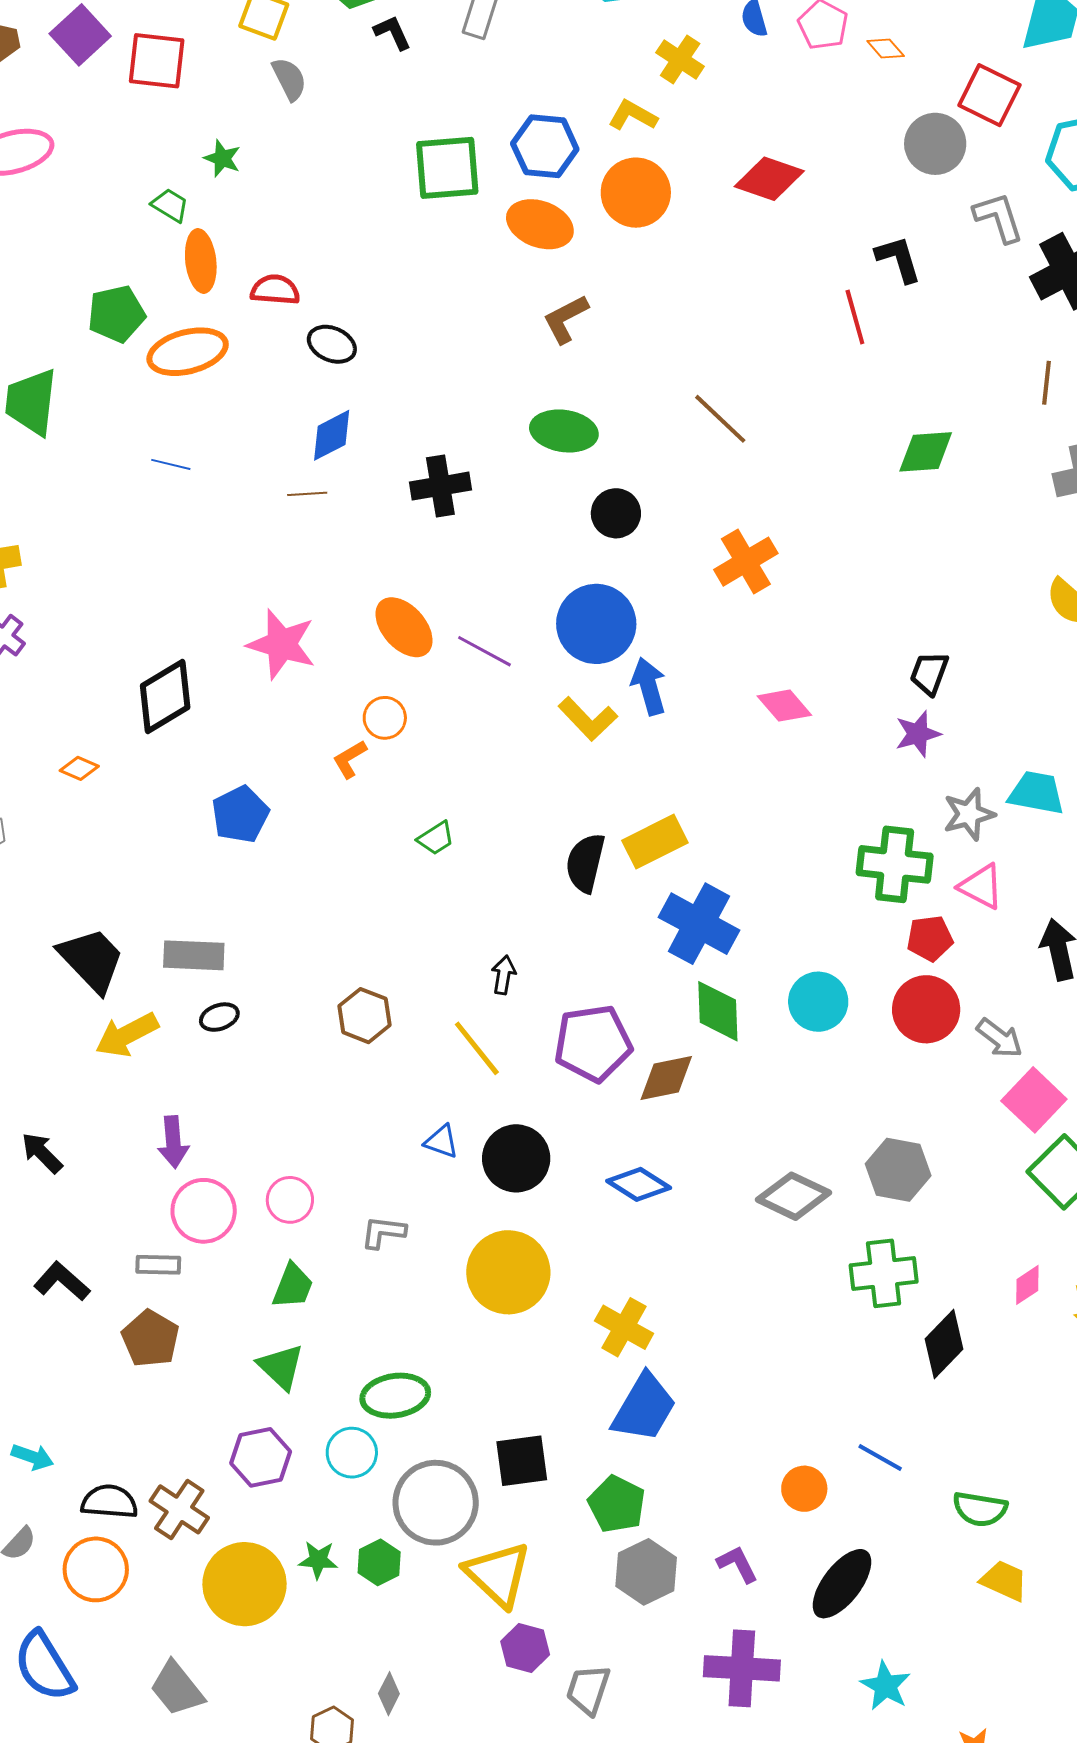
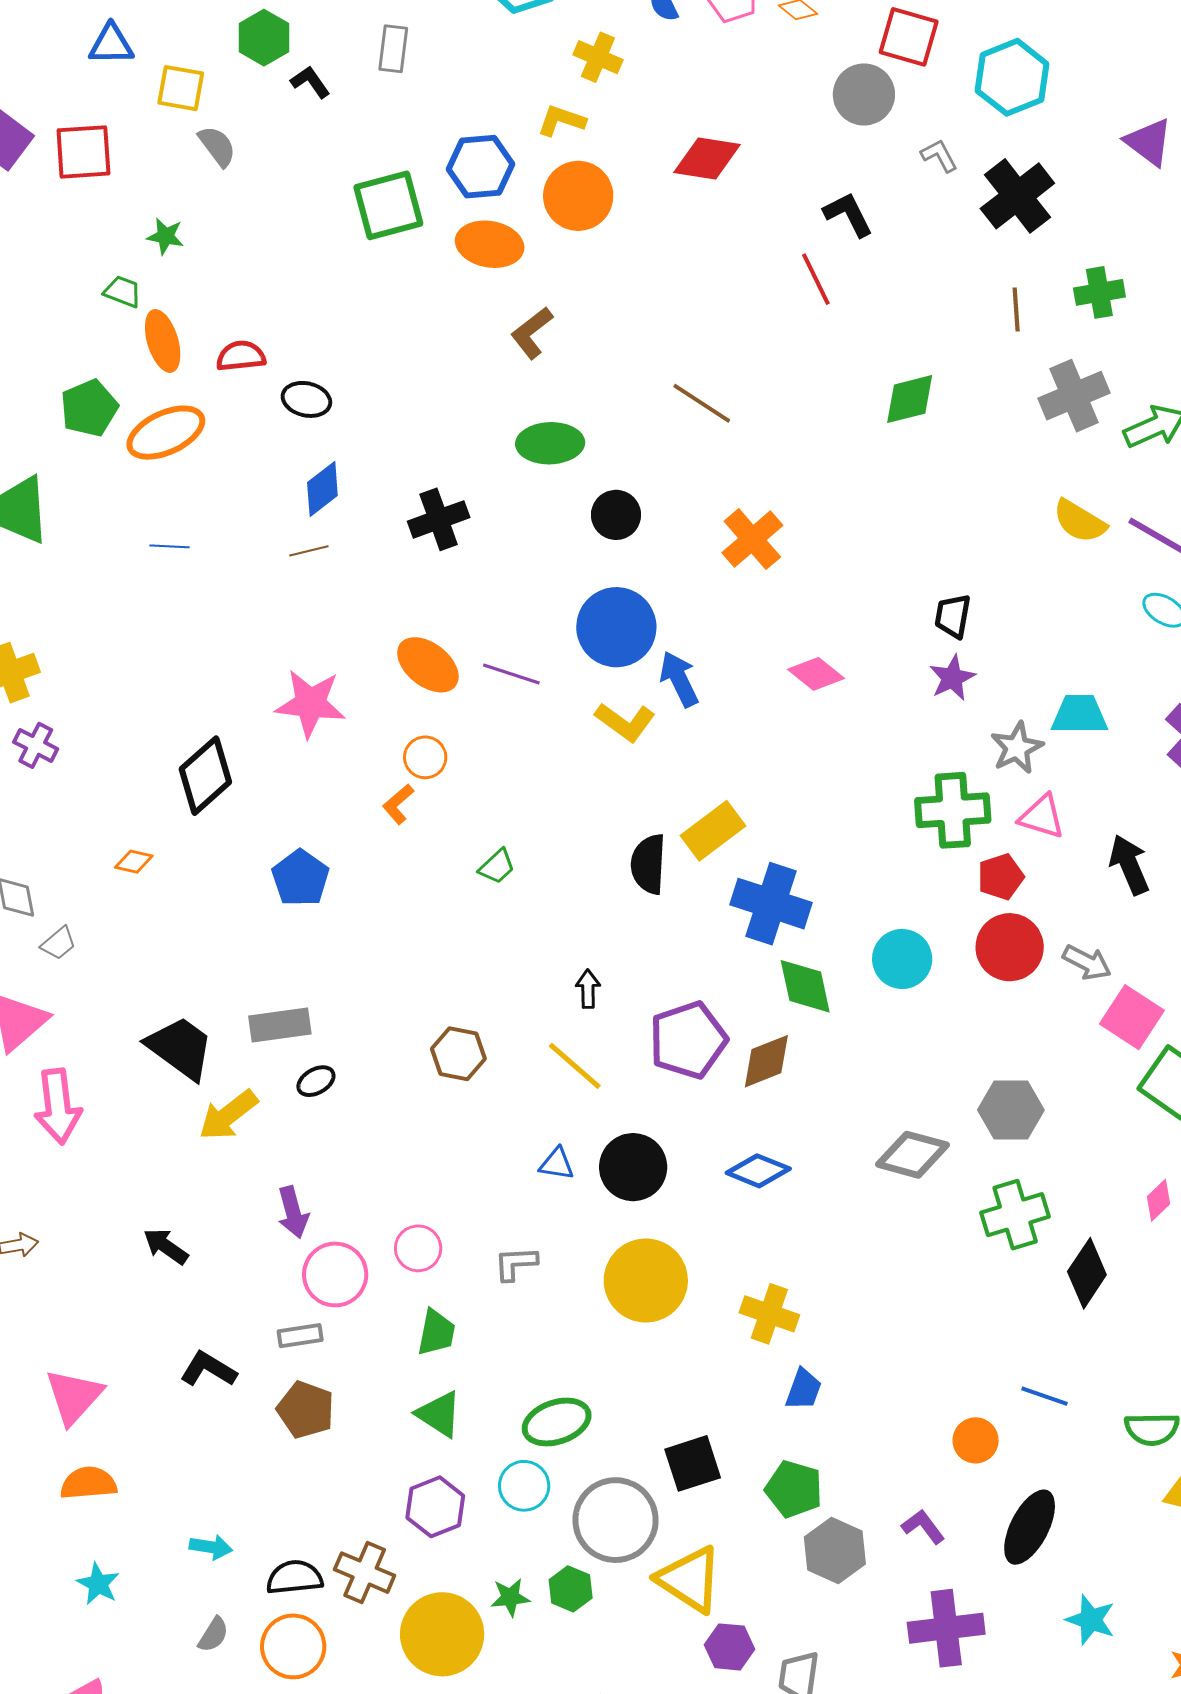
gray L-shape: (998, 217) -> (939, 156), size x0.7
blue trapezoid: (644, 1408) -> (804, 1389), size x0.6

